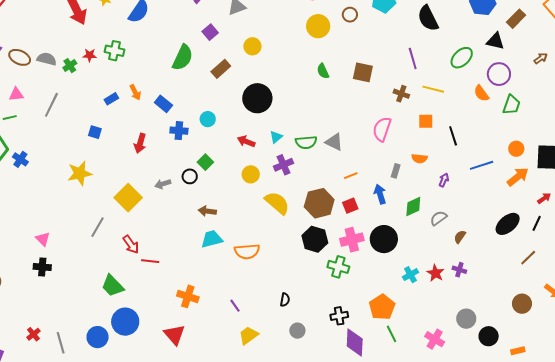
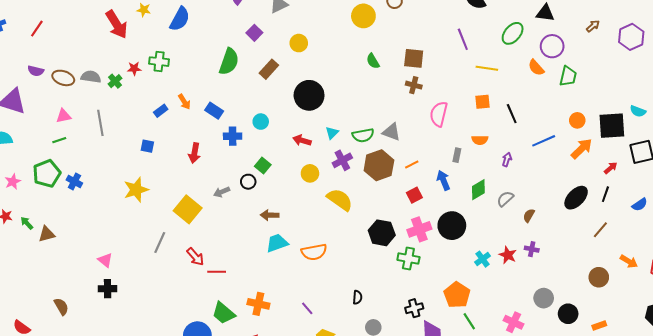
brown cross: (401, 94) -> (414, 85), moved
gray line: (51, 105) -> (100, 123), turned -30
brown hexagon: (319, 203) -> (379, 165), moved
green trapezoid: (113, 286) -> (224, 313), moved

